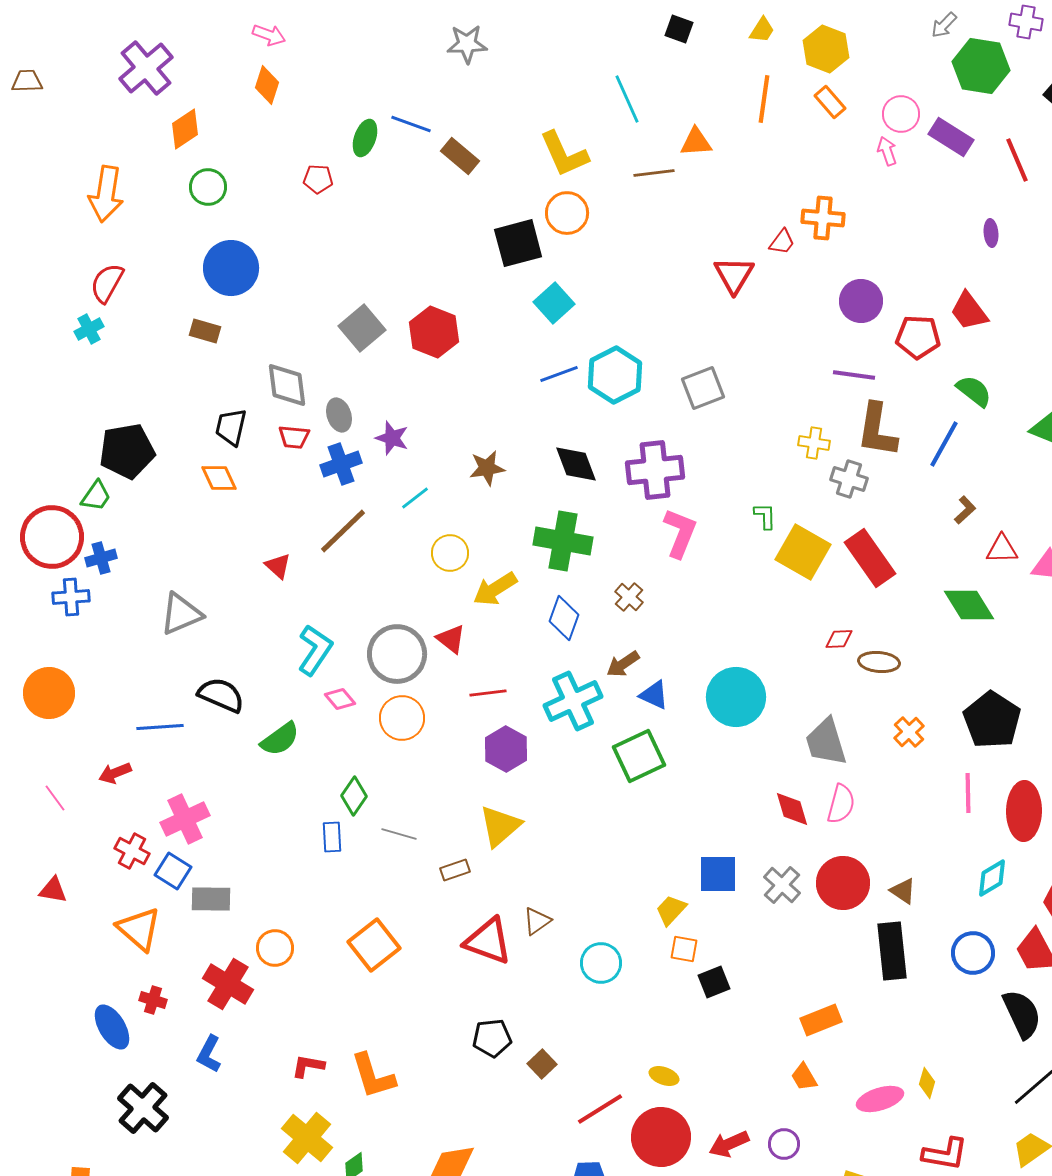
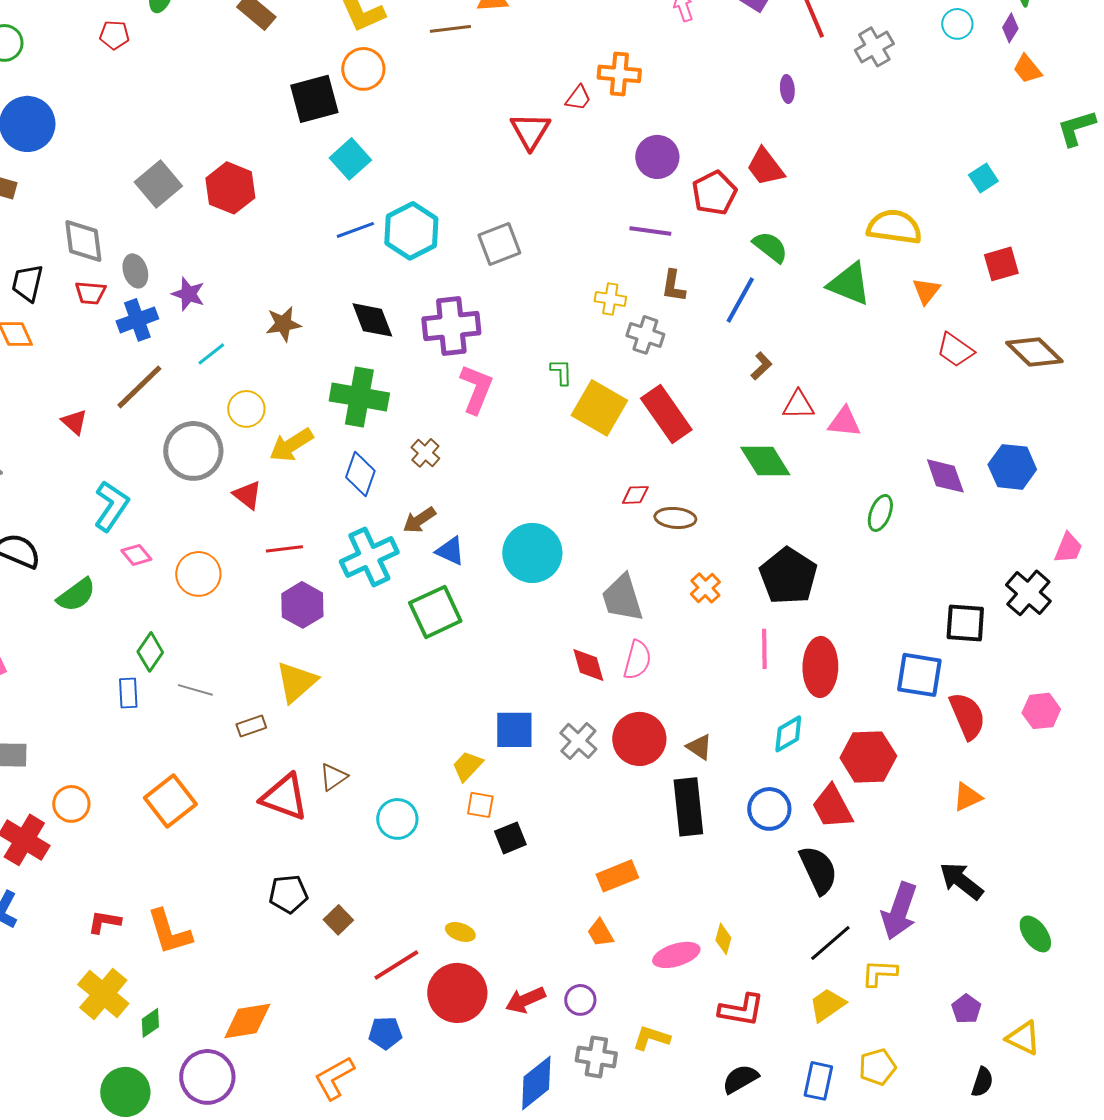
red pentagon: (918, 337) -> (714, 193), turned -30
brown L-shape: (877, 430) -> (673, 286), size x0.6
gray circle: (397, 654) -> (193, 451), moved

